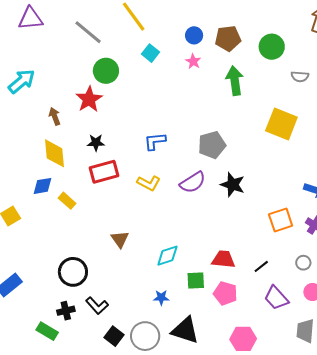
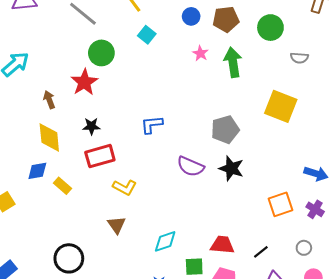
pink star: (193, 61) -> (200, 53), moved
gray pentagon: (212, 145) -> (225, 130), moved
purple semicircle: (193, 182) -> (191, 166), turned 56
yellow L-shape: (149, 183) -> (125, 187), moved

